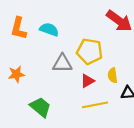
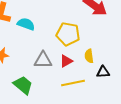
cyan semicircle: (49, 30) -> (26, 24), moved
gray triangle: (62, 63) -> (43, 60), moved

